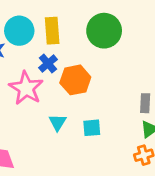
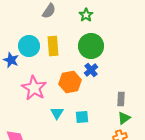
blue cross: (48, 64) -> (91, 70), moved

